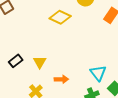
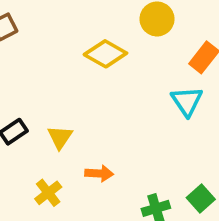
cyan triangle: (98, 73) -> (187, 101), moved

